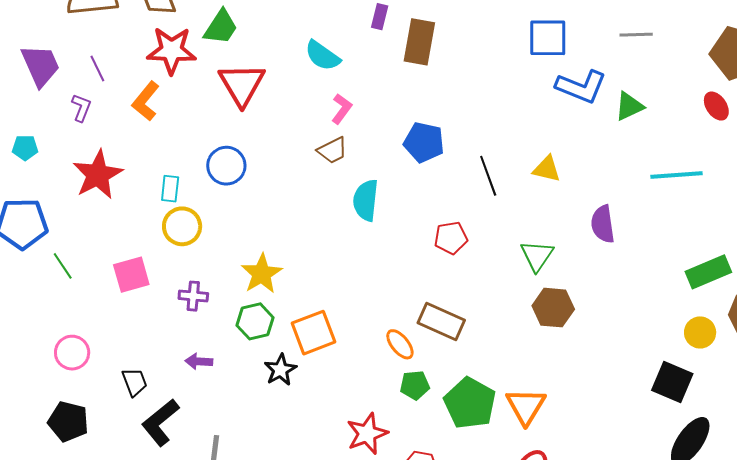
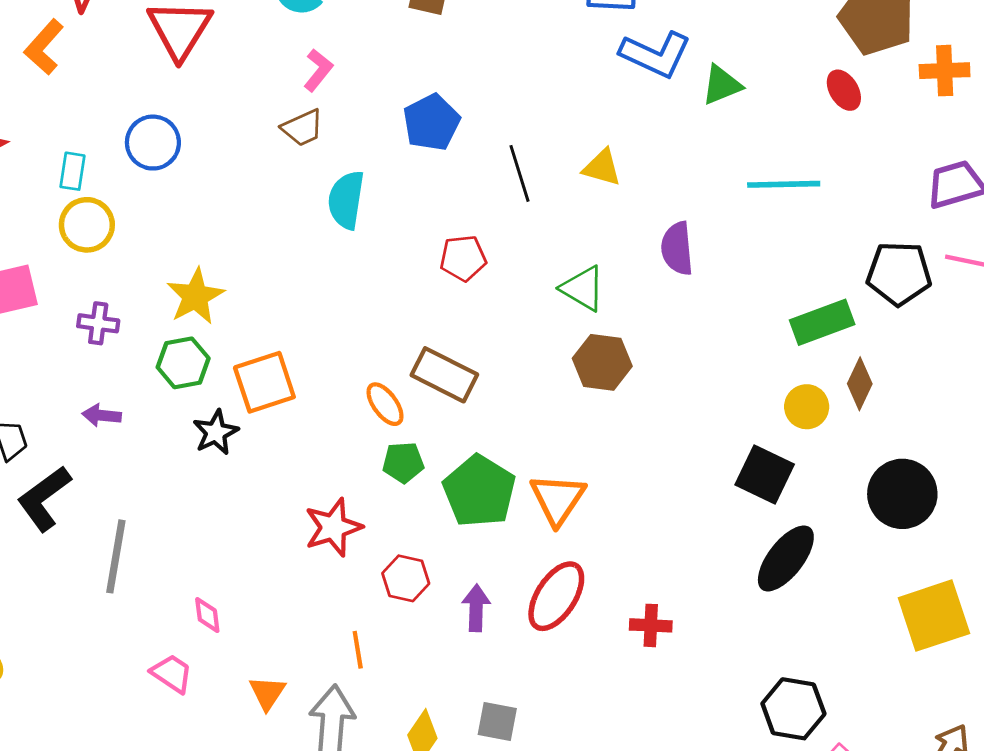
blue pentagon: (424, 142) -> (431, 122), turned 30
green triangle: (537, 256) -> (583, 288), turned -36

